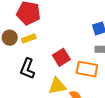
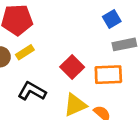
black L-shape: (27, 69) -> (32, 91), turned 110

